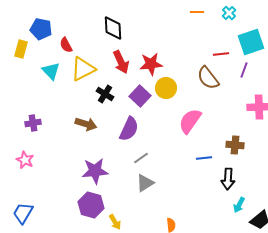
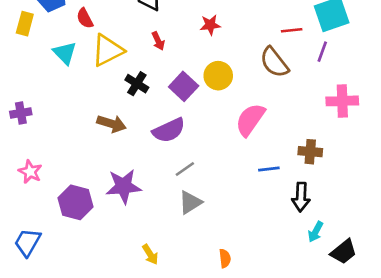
red arrow: (121, 62) -> (158, 41), size x0.6
red star: (151, 64) -> (210, 25), moved, size x0.7
purple cross: (33, 123) -> (21, 113), moved
purple semicircle: (129, 129) -> (169, 130), turned 40
purple hexagon: (91, 205) -> (75, 202), moved

